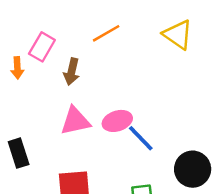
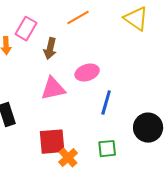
pink ellipse: (117, 121) -> (87, 73), moved
blue line: (141, 138) -> (106, 103), turned 60

